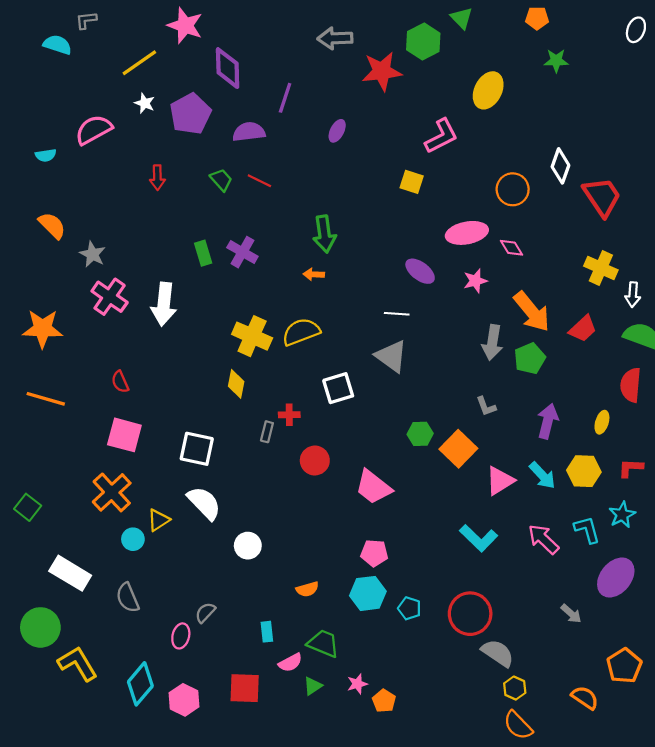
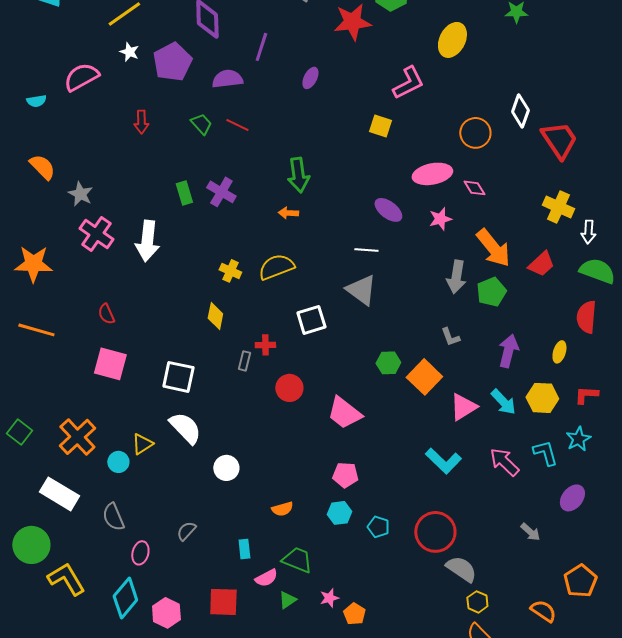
yellow cross: (252, 336) -> (230, 271), size x0.6
orange cross: (112, 492) -> (77, 437), moved
purple ellipse: (616, 577) -> (572, 498), size x0.7
cyan hexagon: (368, 593) -> (339, 513), size x0.7
pink ellipse: (181, 636) -> (140, 553), moved

